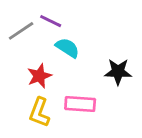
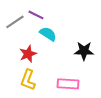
pink rectangle: (80, 104) -> (68, 84), moved

